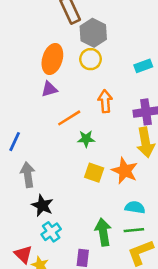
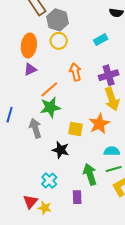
green star: (86, 139) -> (50, 107), moved, size x1.5
orange star: (125, 171) -> (99, 124), turned 30
gray arrow: (28, 175) -> (35, 128), moved
black star: (42, 205) -> (61, 150), moved
red triangle: (23, 254) -> (30, 202), turned 35

